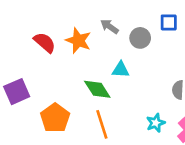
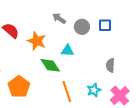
blue square: (169, 22) -> (105, 25), moved
orange star: (78, 41) -> (37, 41), moved
orange line: (102, 124) -> (67, 92), moved

